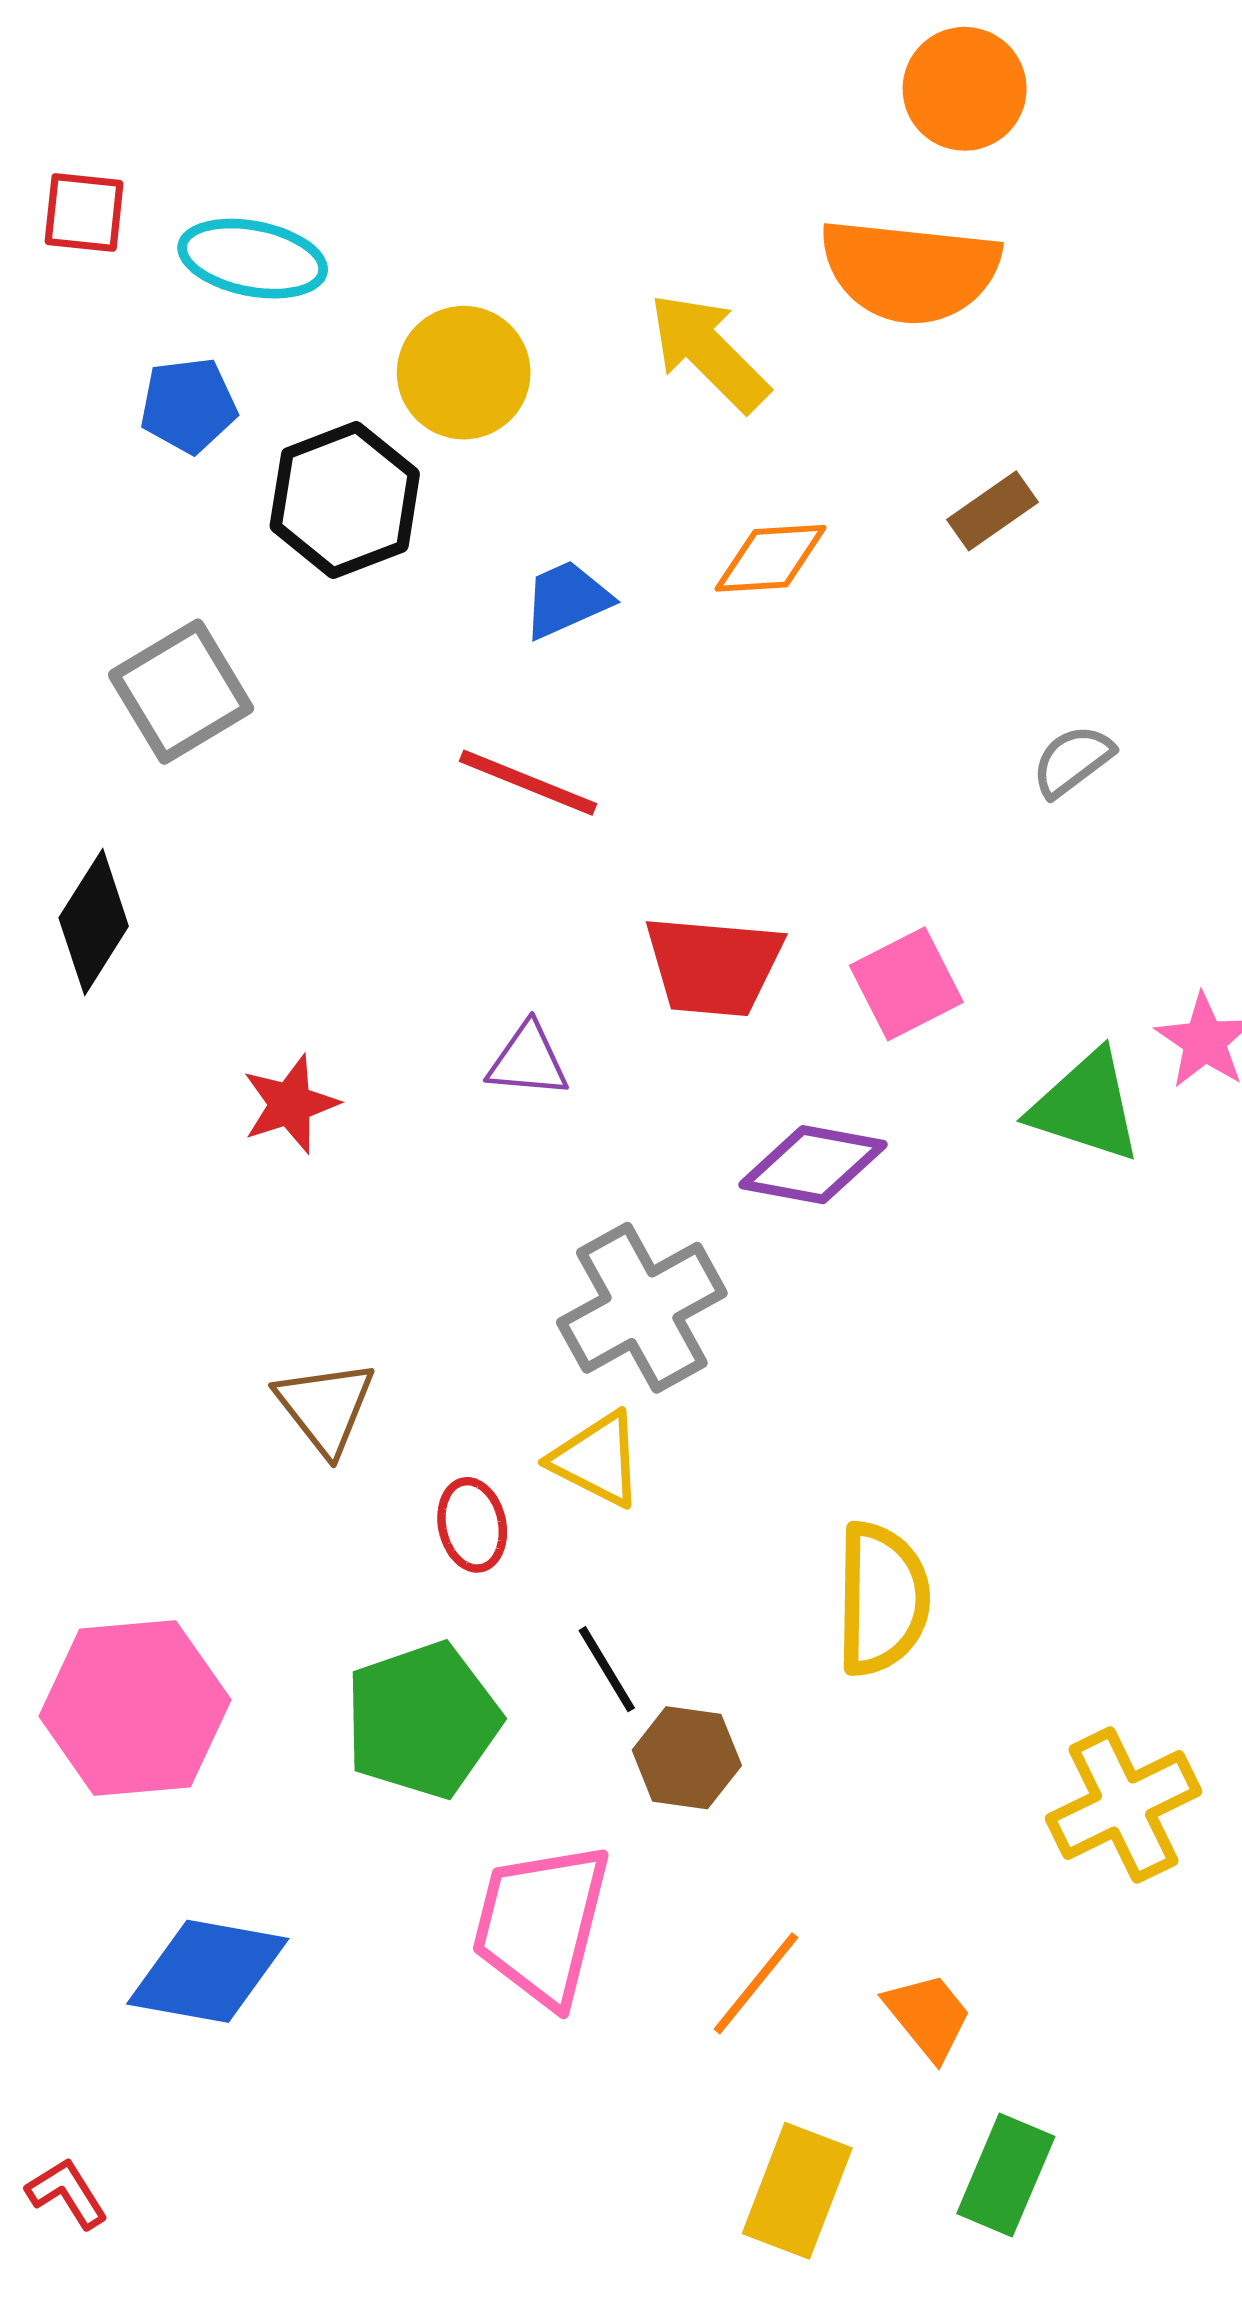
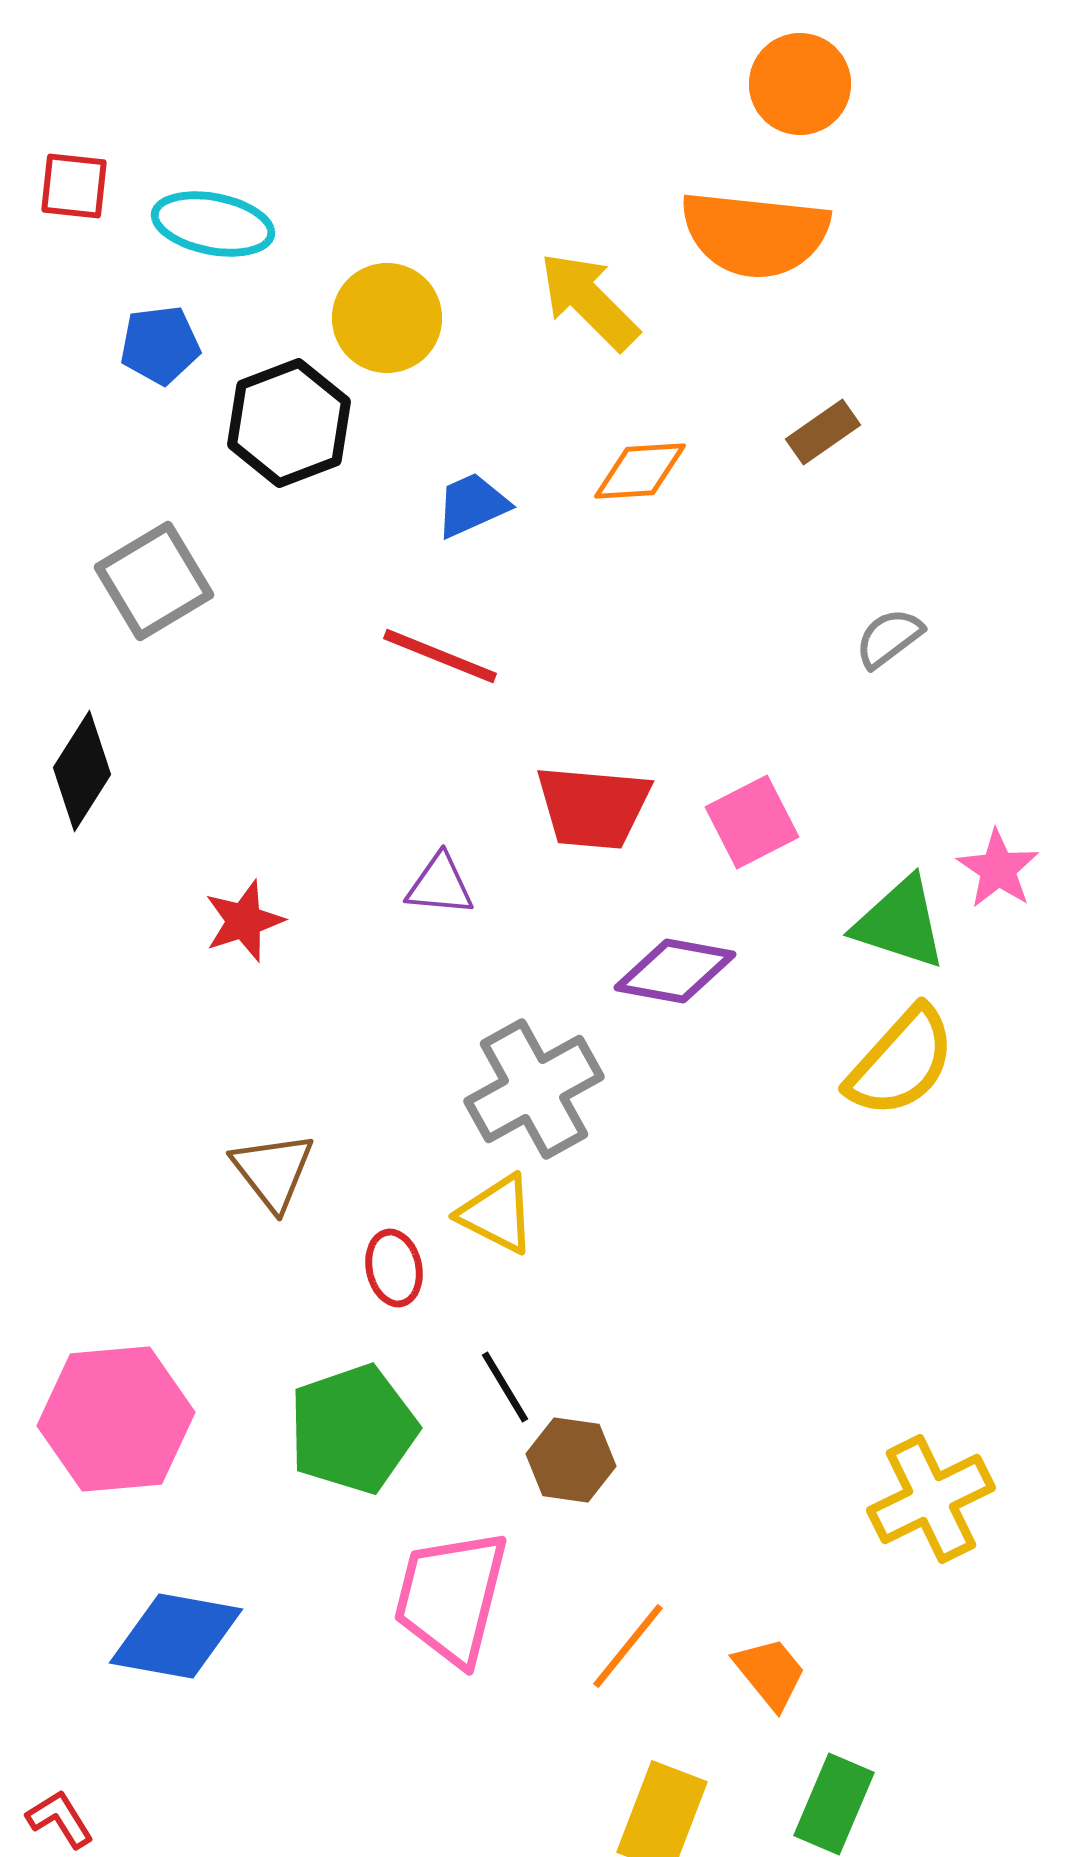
yellow semicircle: (882, 1599) -> (901, 1062), moved, turned 41

